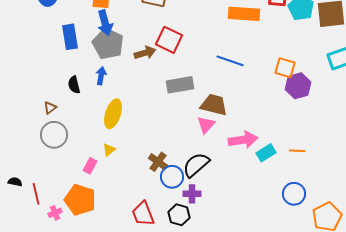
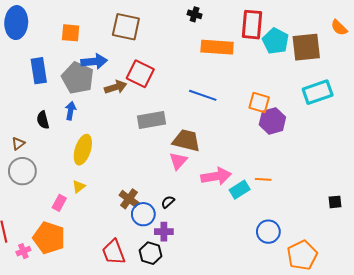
blue arrow: (105, 23) -> (94, 61), moved, turned -80
orange line: (297, 151) -> (263, 179), moved
black semicircle: (196, 165) -> (168, 202), size x0.5

